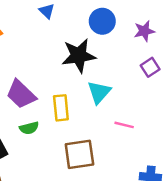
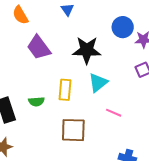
blue circle: (102, 21) -> (123, 27), moved
purple trapezoid: (21, 94) -> (39, 47), moved

